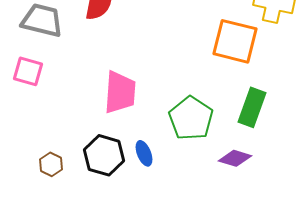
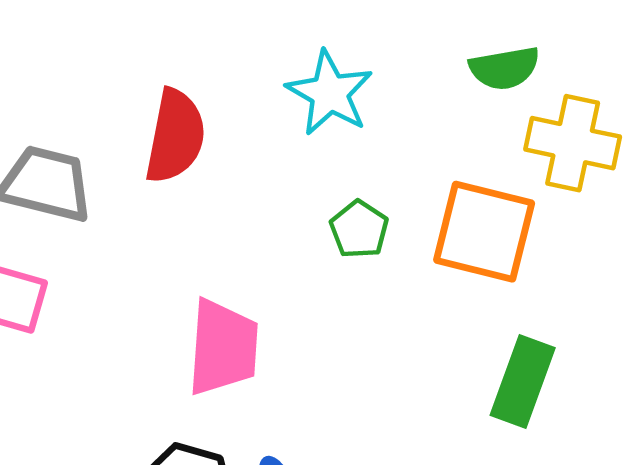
green pentagon: (191, 118) -> (359, 229), moved, size x0.6

